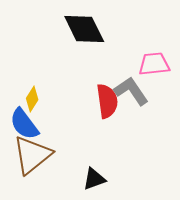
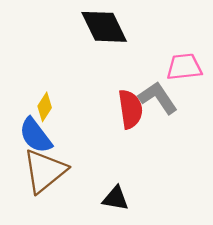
black triangle: (94, 179) -> (116, 198), turned 30

